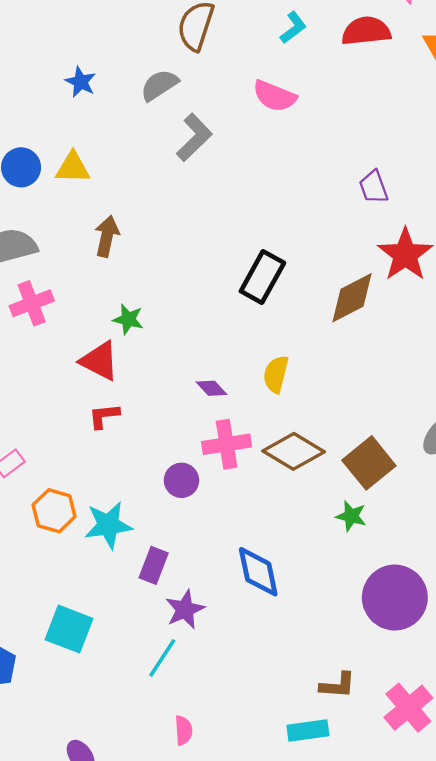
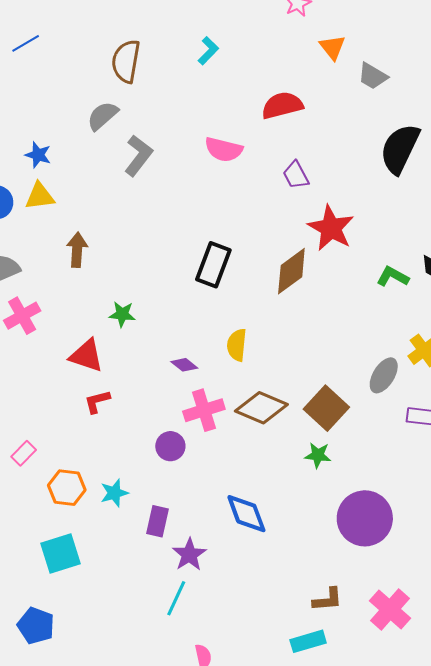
red semicircle: (366, 31) -> (282, 105), moved
blue star: (81, 82) -> (38, 155), moved
pink semicircle: (275, 96) -> (224, 149), moved
green star: (128, 319) -> (122, 314), moved
cyan star: (108, 525) -> (114, 493), size x0.7
cyan square: (69, 629) -> (60, 554), moved, turned -30

